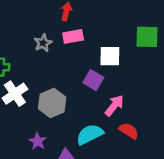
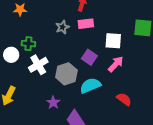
purple square: (93, 80) -> (89, 57), moved
pink arrow: (114, 106) -> (116, 64), moved
cyan semicircle: (90, 134) -> (90, 86), moved

